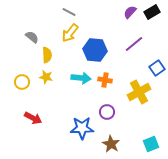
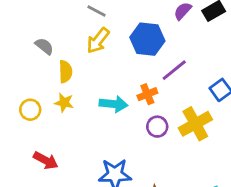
purple line: (134, 44) -> (174, 70), moved
blue hexagon: (95, 50) -> (147, 39), moved
orange cross: (105, 80) -> (147, 94), moved, turned -32
purple circle: (107, 112) -> (157, 127), moved

